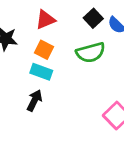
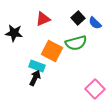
orange square: (44, 50) -> (52, 51), moved, size x1.5
cyan rectangle: (41, 72) -> (37, 66), moved

